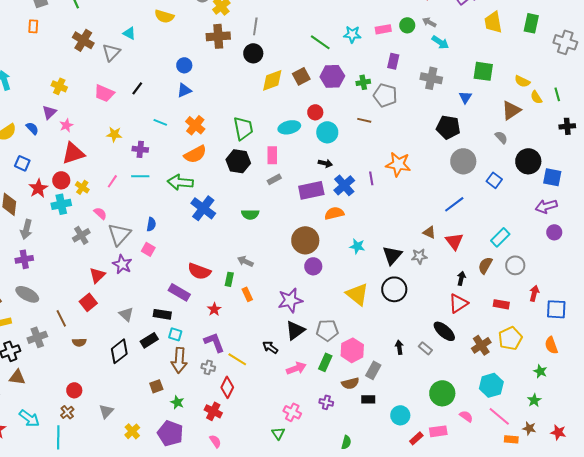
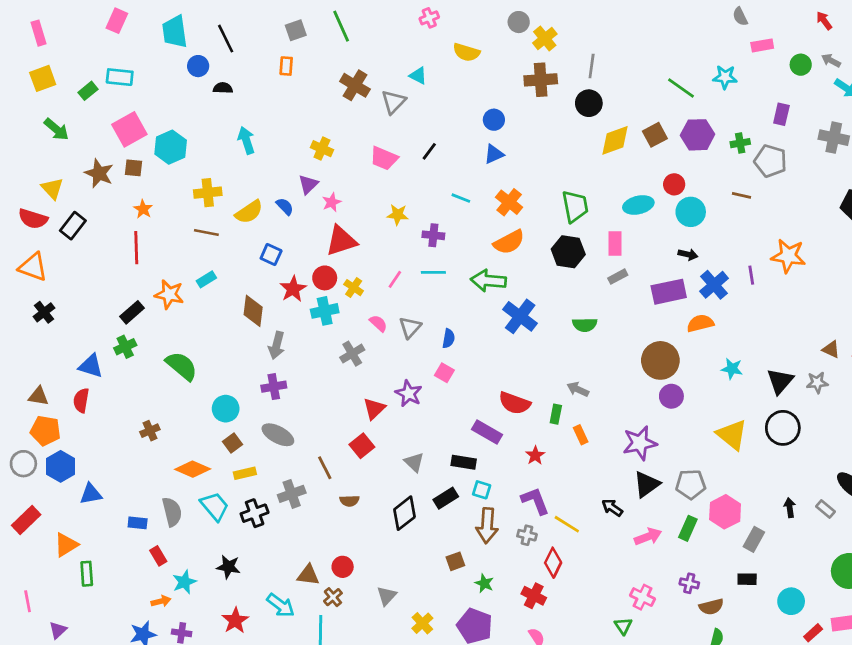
pink rectangle: (383, 29) -> (762, 45), moved
gray triangle: (119, 234) -> (410, 327), moved, size x0.7
brown triangle: (17, 377) -> (308, 575), moved
brown semicircle: (350, 383) -> (711, 607), moved

